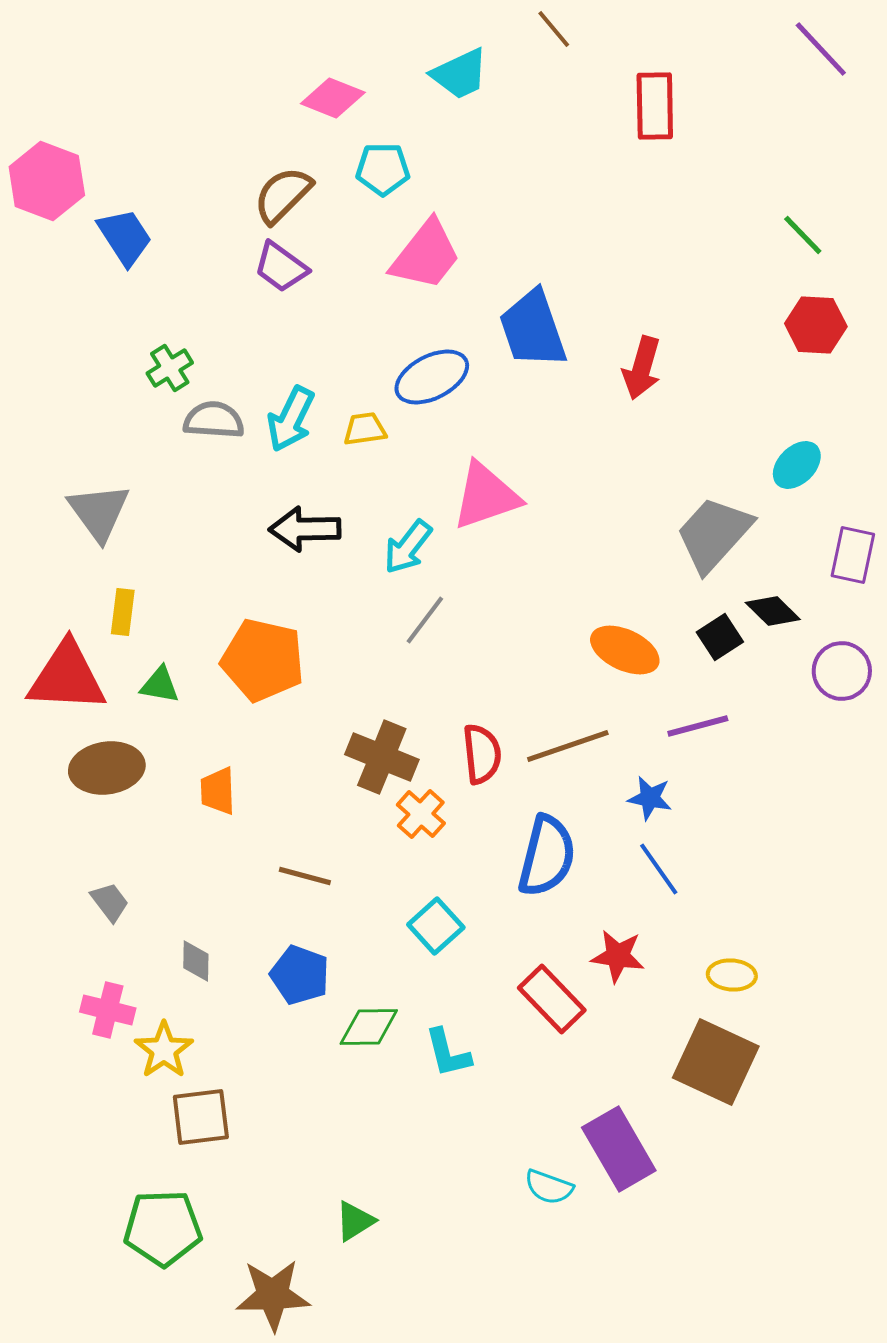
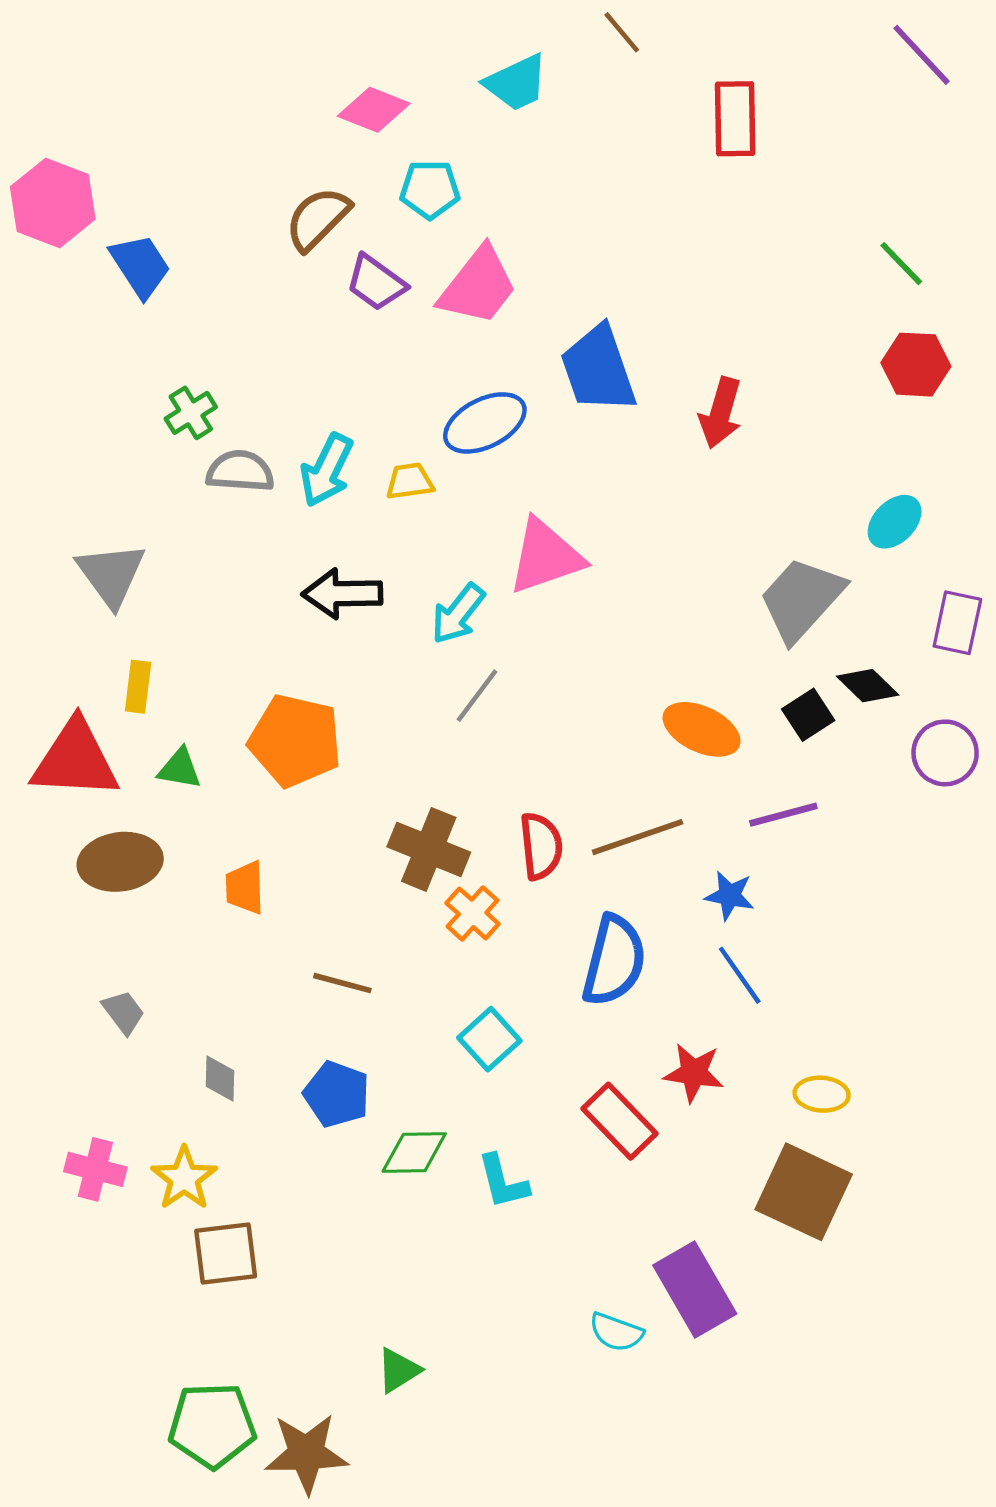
purple trapezoid: (281, 267) -> (376, 283), moved
pink cross: (108, 1010) -> (95, 1169), moved
green pentagon: (163, 1228) -> (212, 1425), moved

